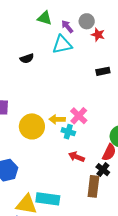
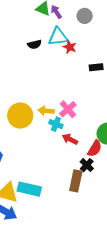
purple arrow: (67, 26) -> (56, 12), moved
red star: (98, 35) -> (70, 47), moved
black semicircle: (27, 58) -> (34, 44), moved
red arrow: (76, 157) -> (70, 139), moved

